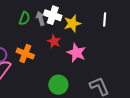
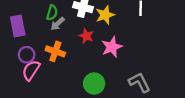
gray arrow: (41, 18) -> (58, 24), moved, turned -112
pink star: (76, 53) -> (112, 47), turned 30

